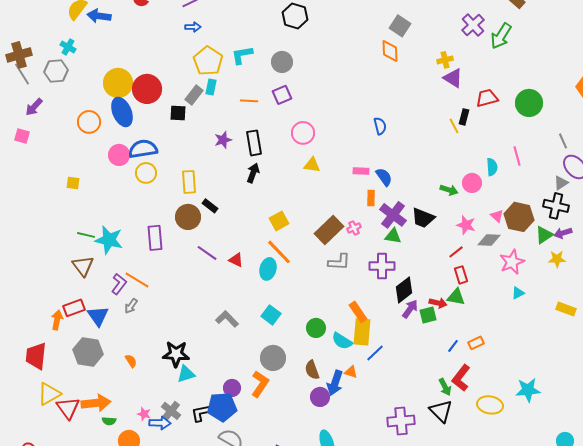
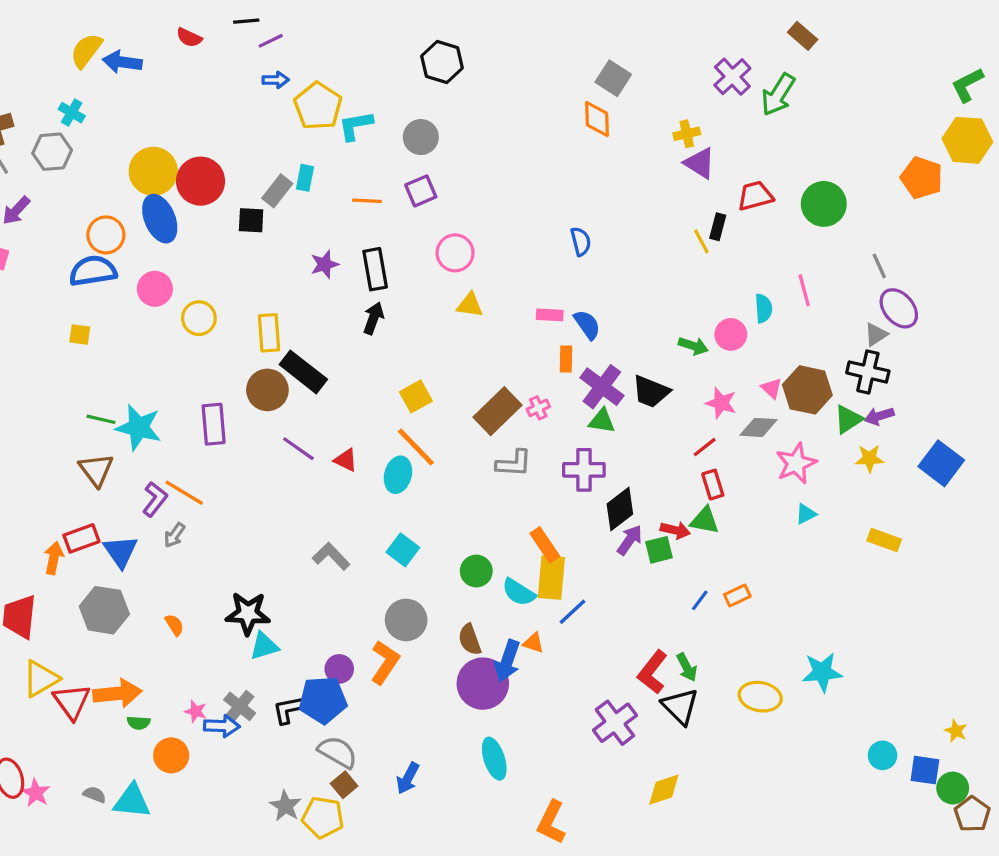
yellow pentagon: (208, 61) -> (318, 106), moved
blue semicircle: (143, 149) -> (93, 271), moved
black rectangle: (210, 206) -> (303, 372), size x1.8
red L-shape: (461, 378) -> (652, 672), moved
purple circle: (320, 397) -> (483, 684), size x1.6
purple cross: (401, 421) -> (615, 723), turned -32

